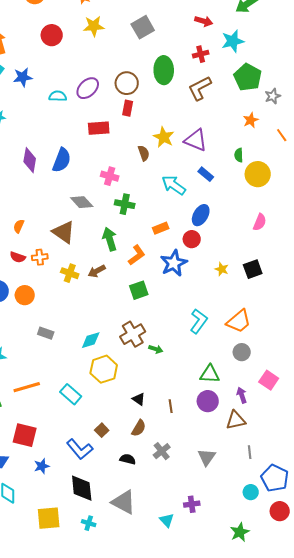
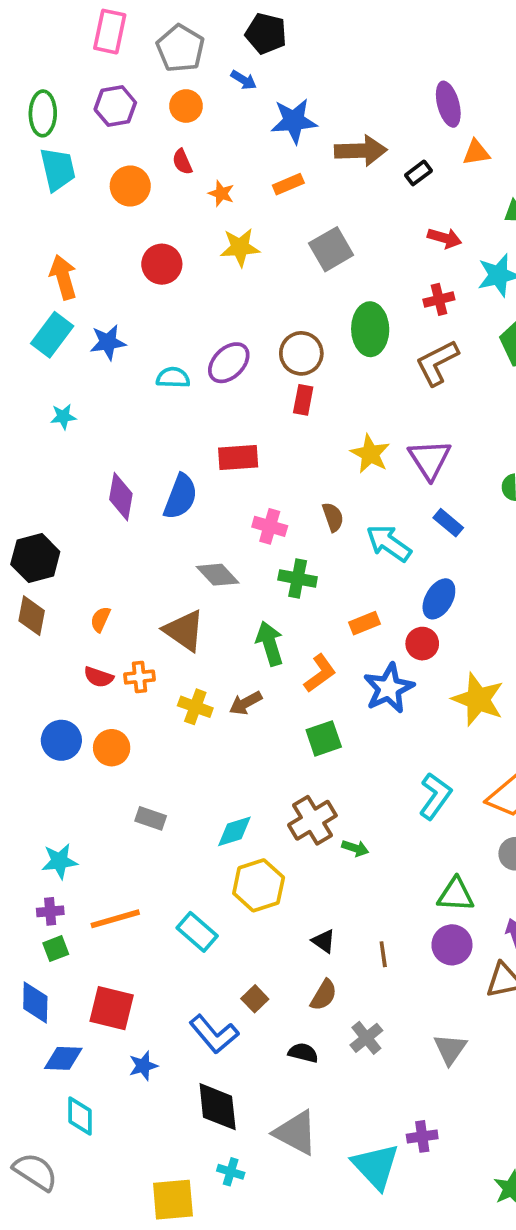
red rectangle: (99, 128) -> (238, 458), moved
purple triangle: (196, 140) -> (430, 459), turned 35
brown semicircle: (144, 153) -> (333, 517), moved
yellow star: (222, 269) -> (478, 699), size x2.0
yellow square: (49, 518) -> (173, 1200), moved
cyan triangle: (167, 520) -> (376, 1166), size x1.8

